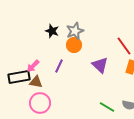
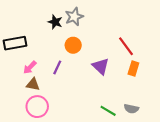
black star: (52, 31) -> (55, 22), moved
gray star: (75, 31) -> (74, 17), moved
black rectangle: (19, 77) -> (15, 43), moved

